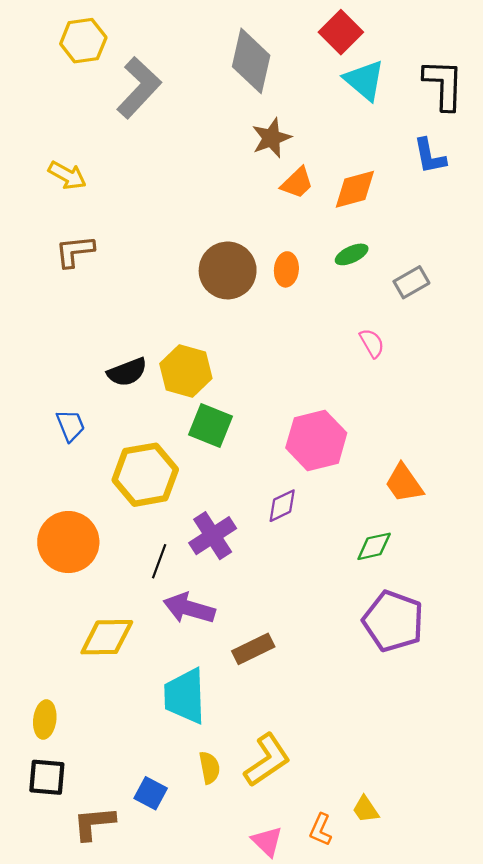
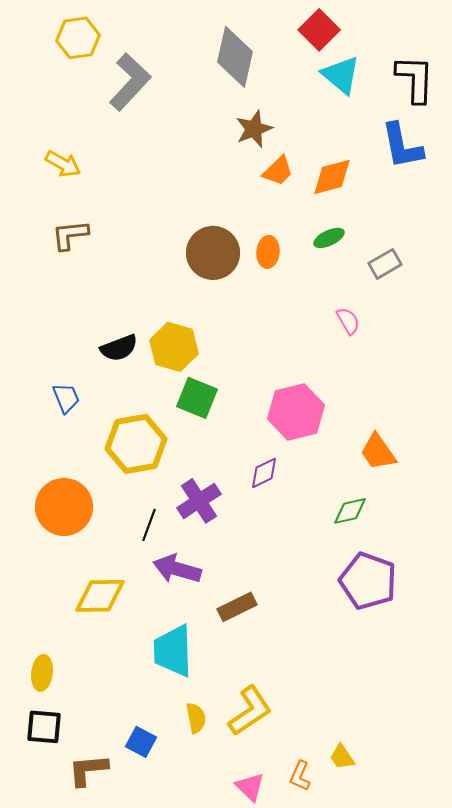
blue L-shape: (430, 156) -> (402, 146), size x1.4

